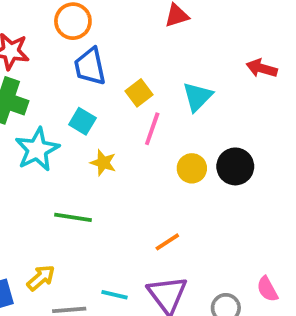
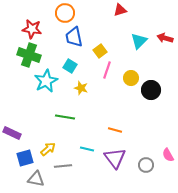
cyan triangle: (198, 97) -> (139, 41), moved
yellow circle: (192, 168) -> (131, 78), moved
orange line: (167, 242) -> (115, 130), turned 48
cyan line: (114, 295) -> (87, 149), moved

